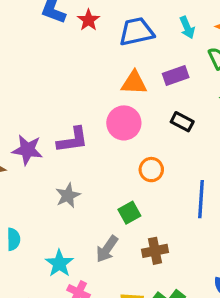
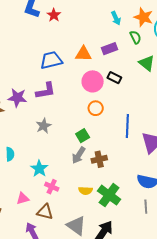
blue trapezoid: (136, 32) -> (51, 60), moved
pink circle: (124, 123) -> (93, 81), moved
gray arrow: (107, 249) -> (79, 155), moved

